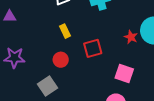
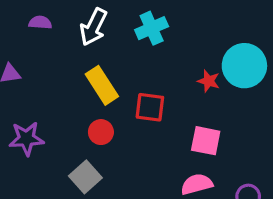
yellow rectangle: (65, 31) -> (102, 85), size x1.6
red square: (93, 48) -> (150, 107), turned 30

